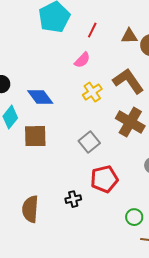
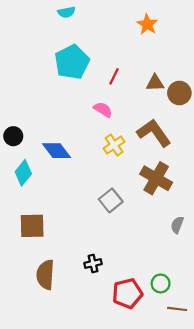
pink semicircle: (82, 60) -> (103, 110), turned -102
brown square: (35, 136) -> (32, 226), moved
red pentagon: (104, 179) -> (127, 293), moved

